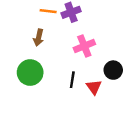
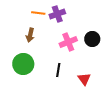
black circle: (113, 70) -> (92, 39), moved
red triangle: (94, 87) -> (84, 79), moved

